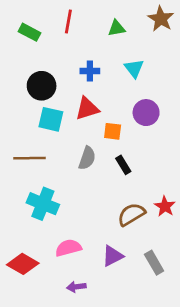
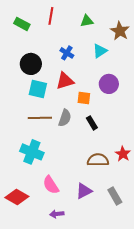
brown star: (161, 19) -> (120, 31), moved
cyan triangle: (134, 68) -> (100, 51), turned 35
blue cross: (90, 71) -> (67, 53), turned 32
brown line: (29, 158) -> (40, 118), moved
brown semicircle: (131, 214) -> (98, 160), turned 30
pink semicircle: (68, 248) -> (51, 185), turned -108

